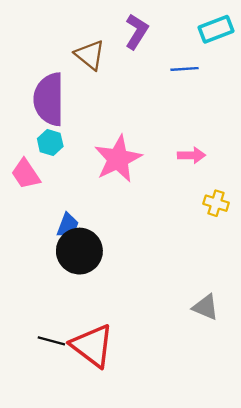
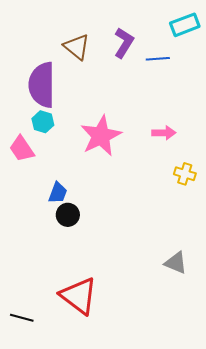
purple L-shape: (137, 32) -> (124, 43), moved
black circle: (79, 251) -> (68, 215), size x0.6
black line: (51, 341) -> (22, 318), moved

